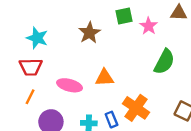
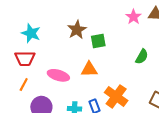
green square: (124, 16) -> (98, 41), moved
pink star: (149, 26) -> (133, 17), moved
green semicircle: (164, 62) -> (142, 57), size x0.7

